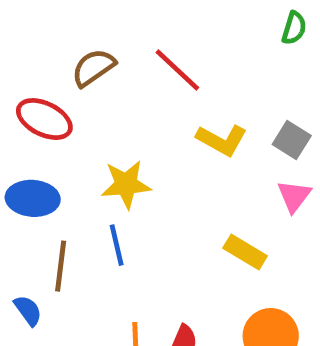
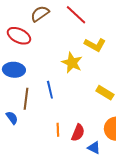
yellow star: (126, 184) -> (72, 63), moved, turned 30

